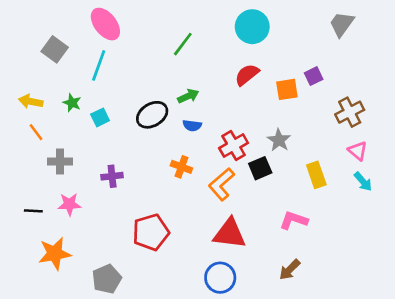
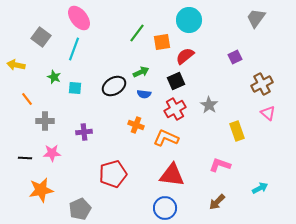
orange square: (287, 89) -> (162, 42), moved
yellow arrow: (31, 101) -> (16, 65), moved
cyan square: (100, 117) -> (75, 88), turned 32
black square: (260, 168) -> (176, 81), moved
cyan arrow: (363, 182) -> (260, 188), moved, turned -77
orange L-shape: (222, 184) -> (166, 138), turned 65

